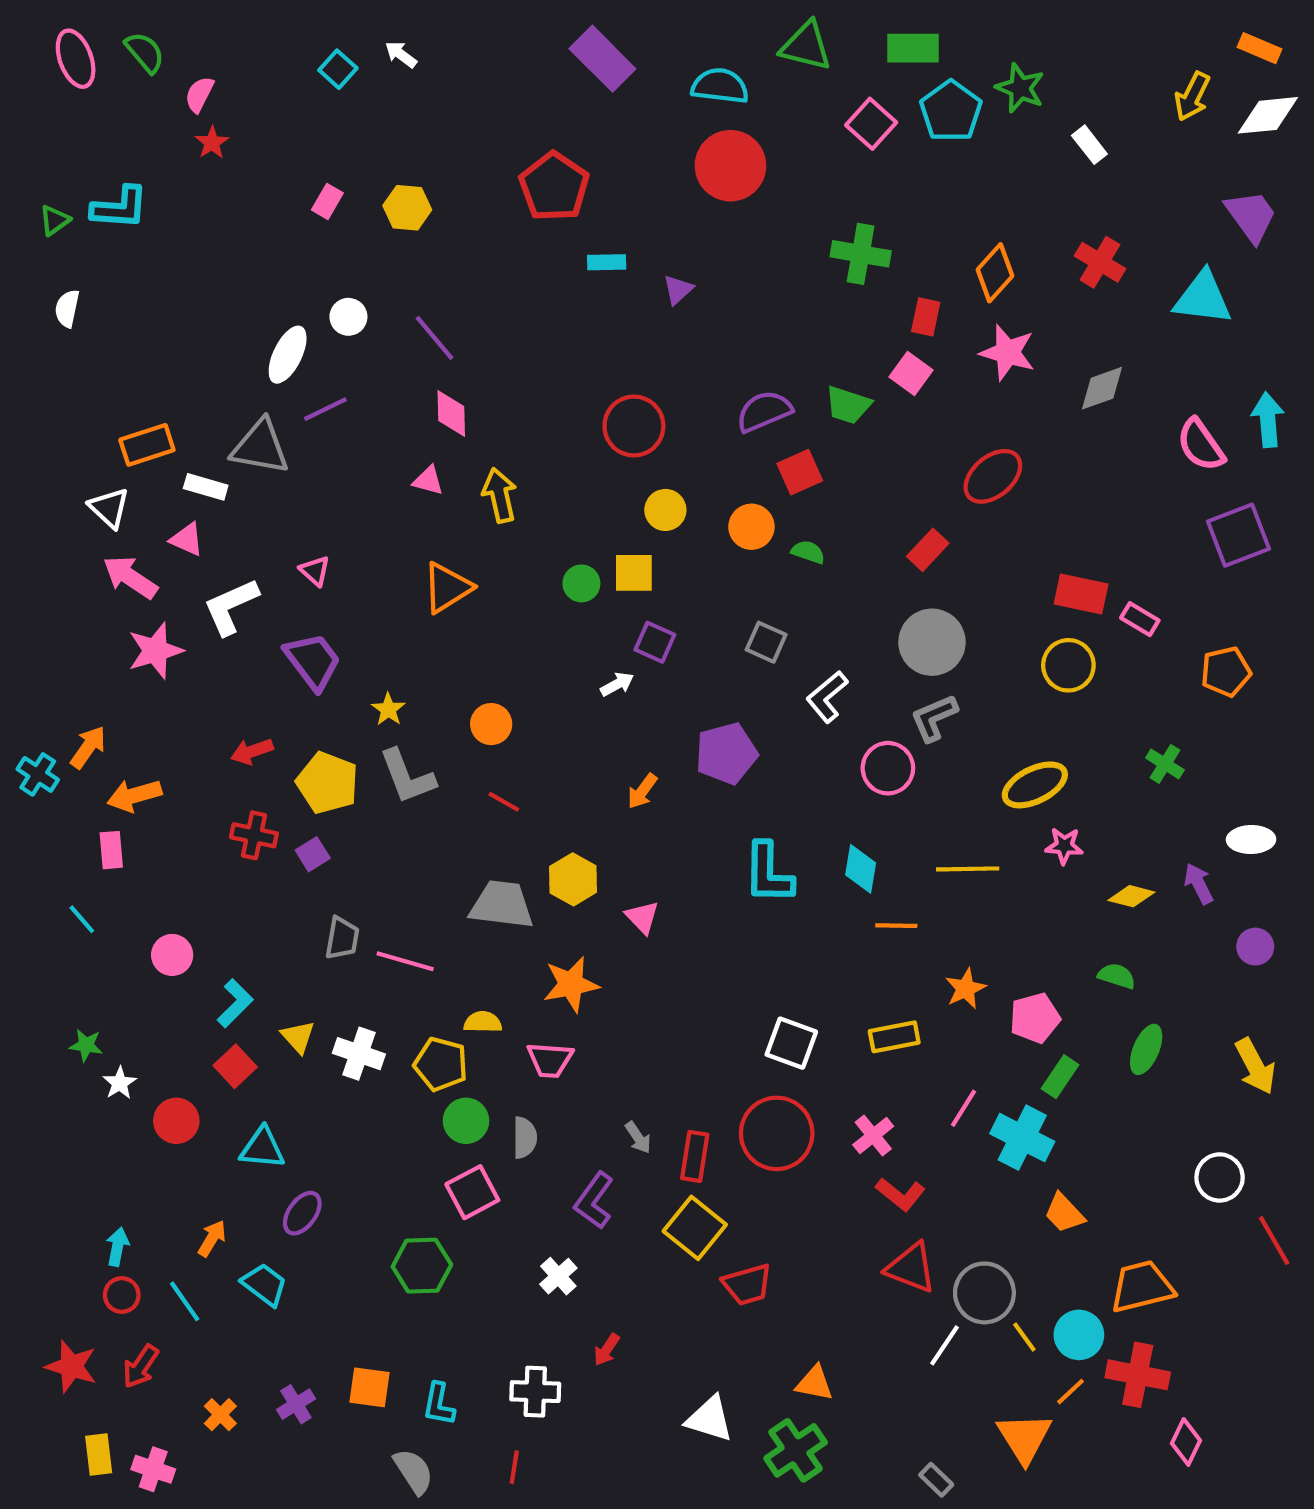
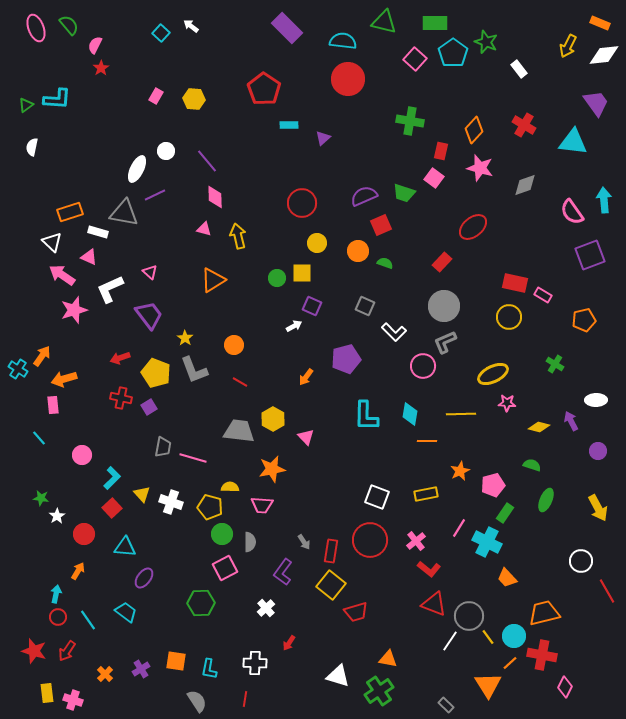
white L-shape: (827, 697) -> (394, 332), turned -95
orange arrow: (212, 1238) -> (78, 571), moved

